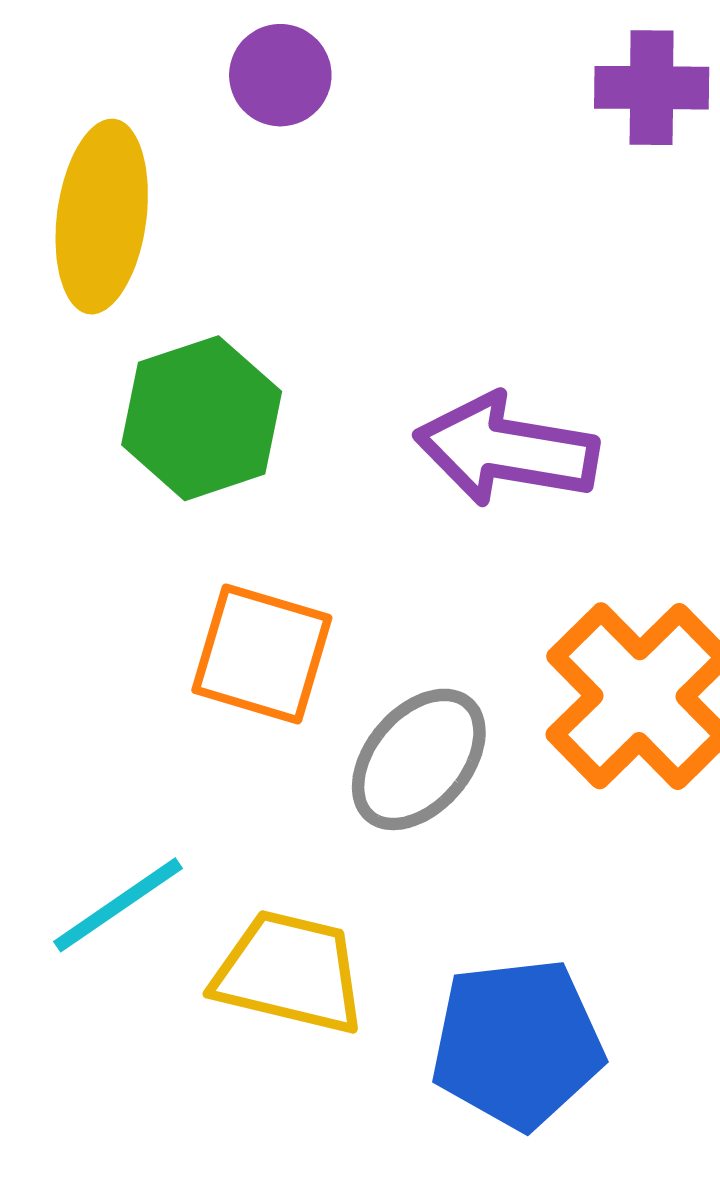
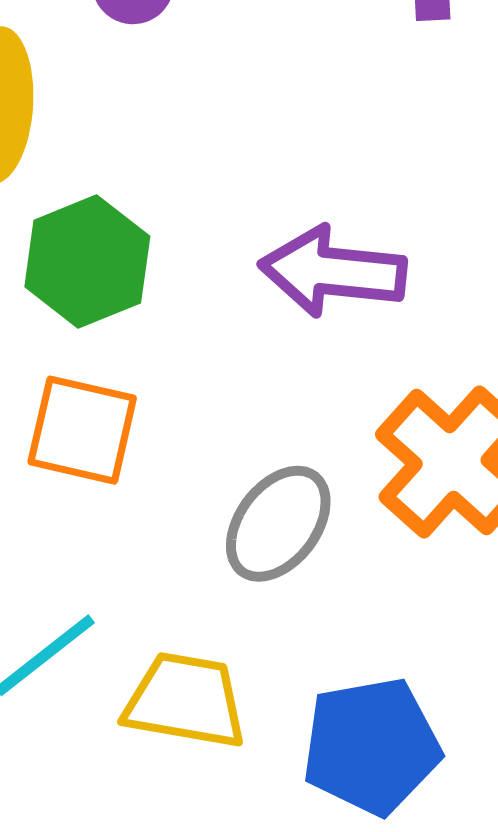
orange square: (262, 654) -> (82, 430), moved

